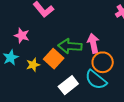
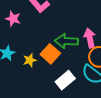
pink star: (22, 36) -> (13, 19), moved

